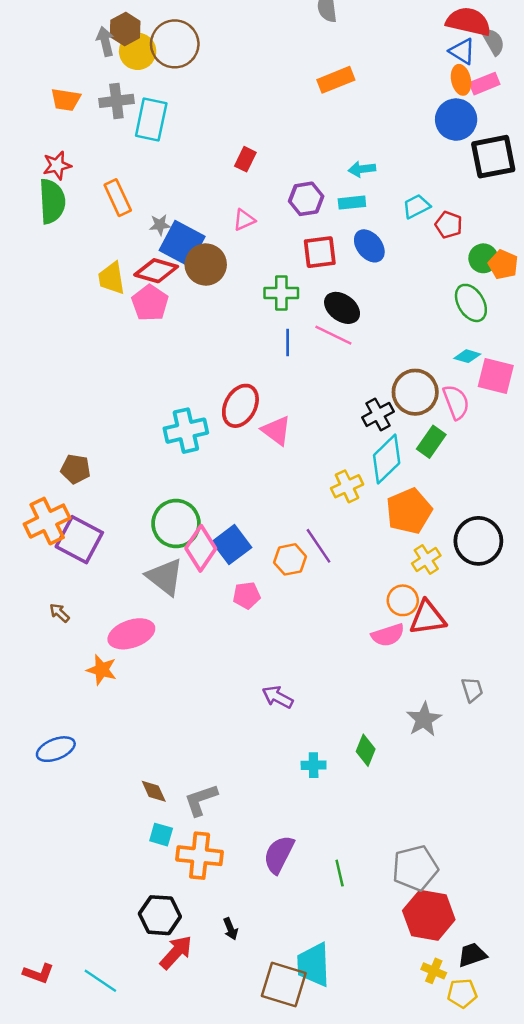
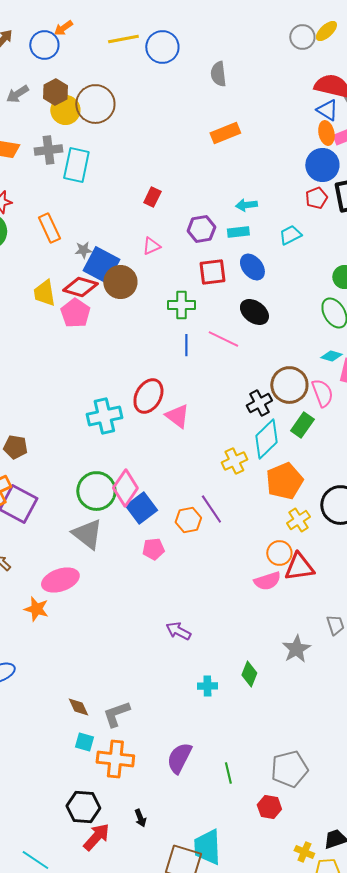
gray arrow: (105, 41) -> (17, 94), moved, turned -110
red pentagon: (449, 225) -> (316, 198), moved, turned 30
black ellipse: (342, 308) -> (254, 312), moved
pink diamond: (201, 548) -> (125, 488), moved
red hexagon: (429, 915) -> (269, 807), moved, size x0.6

